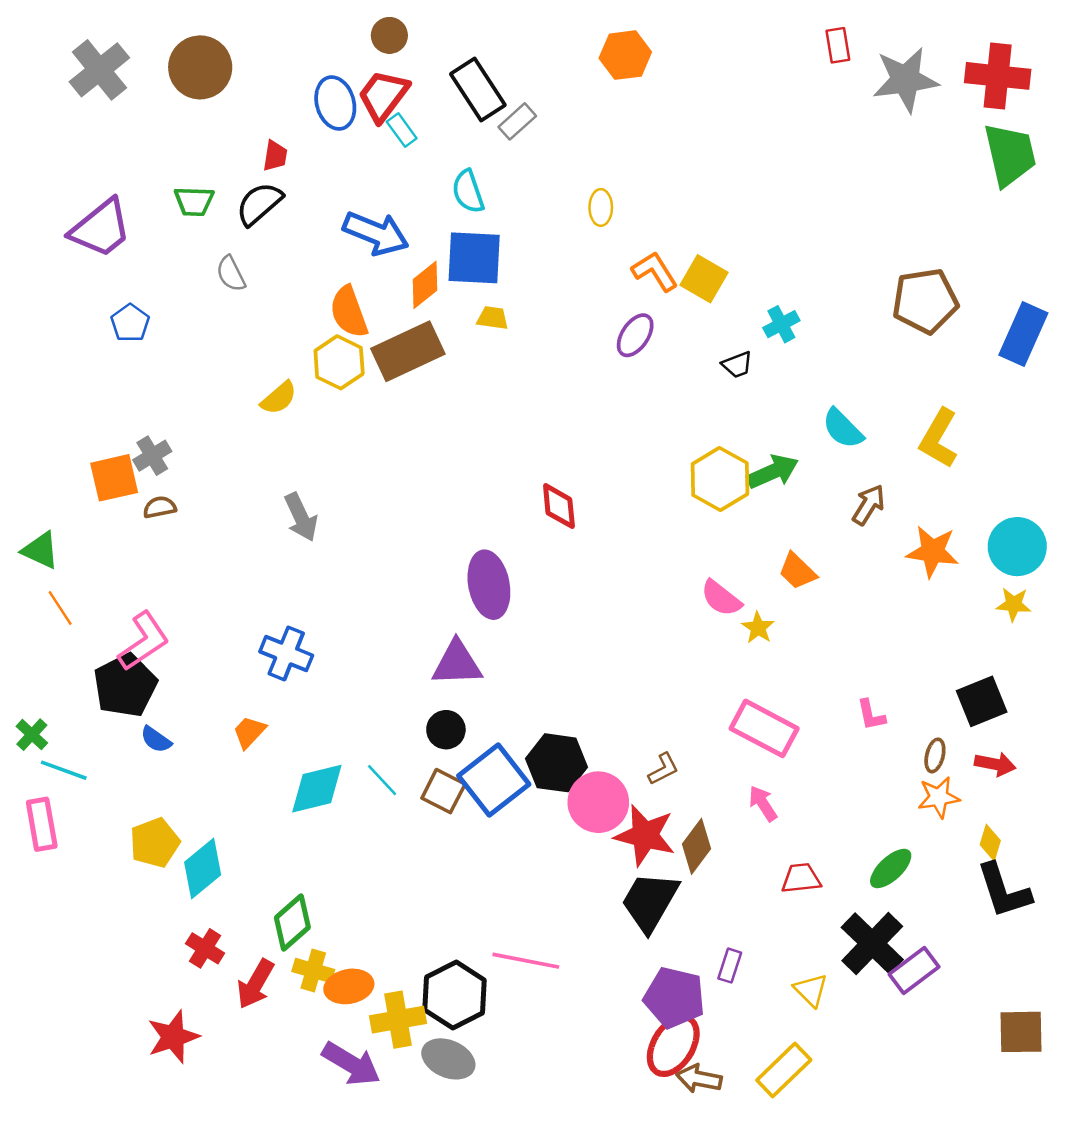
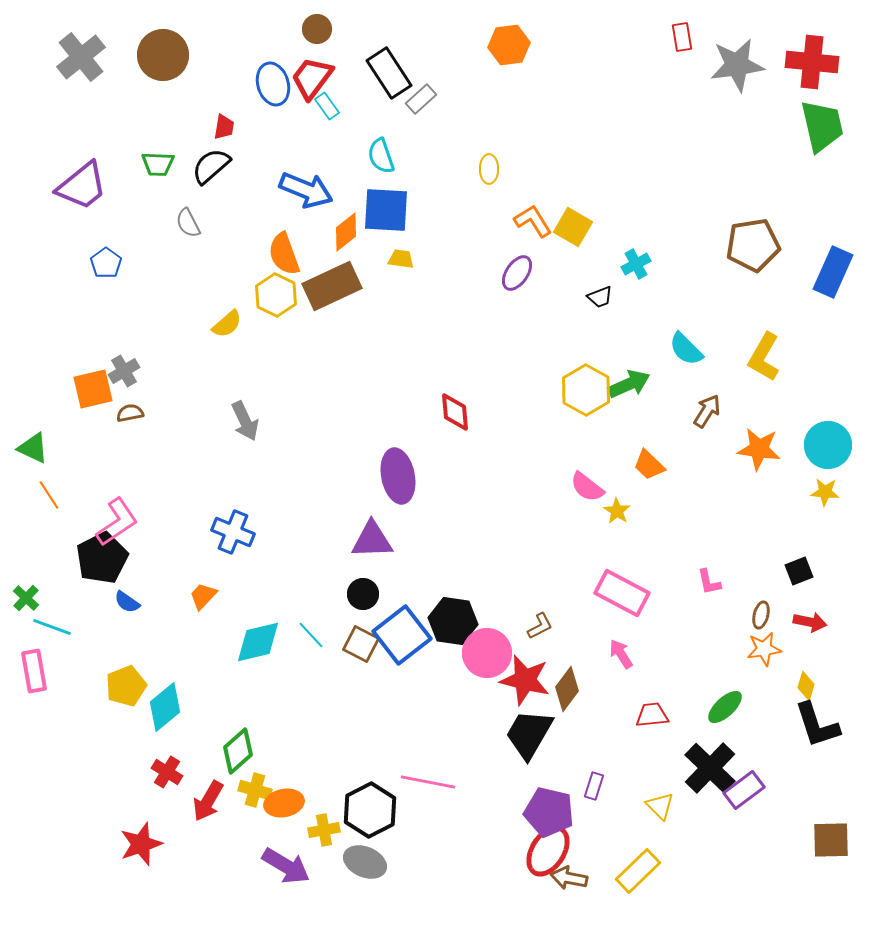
black square: (982, 701) -> (799, 571), size x0.7
yellow cross: (398, 1020) -> (324, 830), size x0.7

